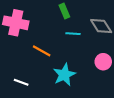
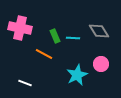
green rectangle: (64, 11) -> (55, 36), moved
cyan star: (64, 75) -> (77, 75), moved

